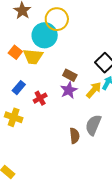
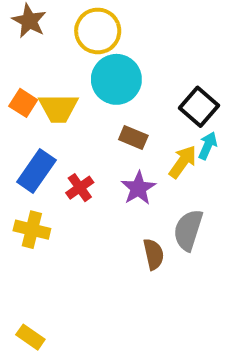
cyan circle: (45, 35) -> (116, 79), moved
blue rectangle: (19, 88) -> (36, 171), size x1.5
purple star: (69, 90) -> (138, 188), moved

